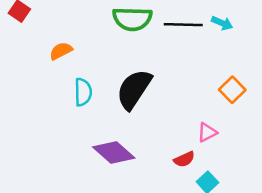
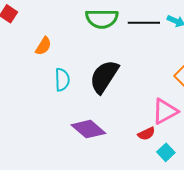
orange semicircle: (61, 51) -> (43, 46), turned 150
pink triangle: (207, 132) -> (165, 111), size x1.6

